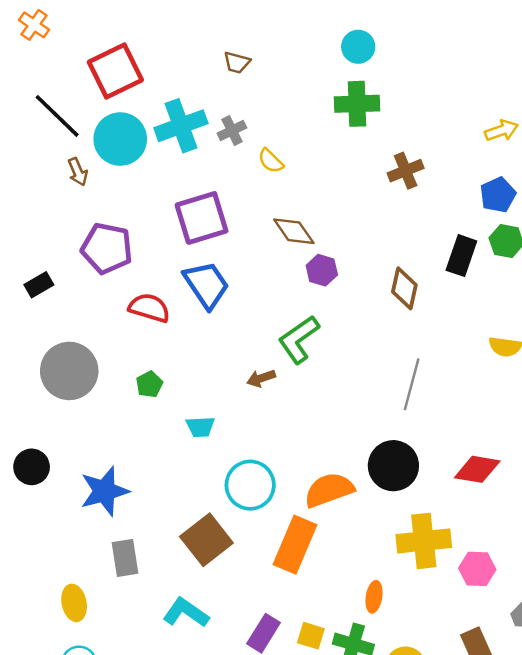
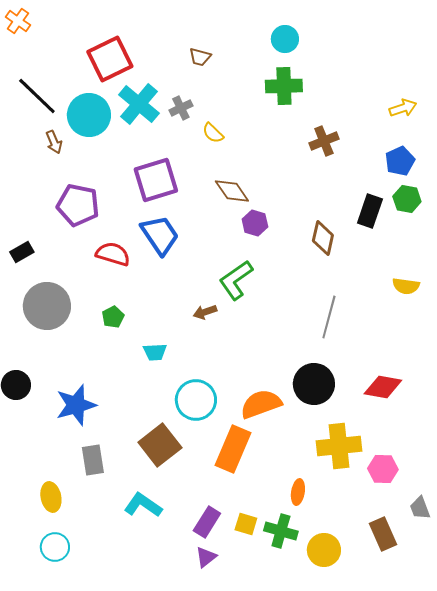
brown trapezoid: (237, 63) -> (200, 57), moved
red square: (115, 71) -> (110, 59), moved
cyan cross: (181, 126) -> (139, 104), turned -30
black rectangle: (39, 285) -> (22, 252), moved

